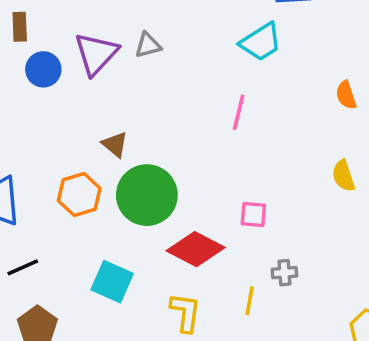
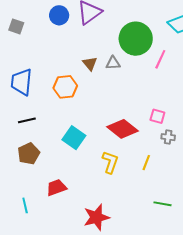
gray triangle: (148, 45) -> (113, 63), moved
green circle: (147, 195) -> (136, 39), moved
gray cross: (284, 273) -> (168, 137), moved

